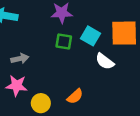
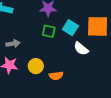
orange semicircle: (75, 96) -> (56, 76), turned 32
yellow circle: (41, 103) -> (36, 66), moved

